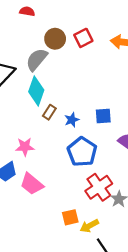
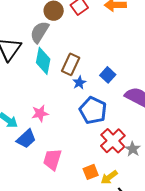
brown rectangle: (49, 112) -> (71, 64), moved, size x1.5
blue square: (103, 116) -> (108, 75), turned -35
pink trapezoid: (32, 184) -> (52, 159), moved, turned 75

